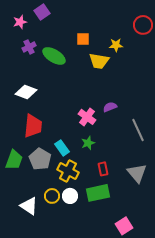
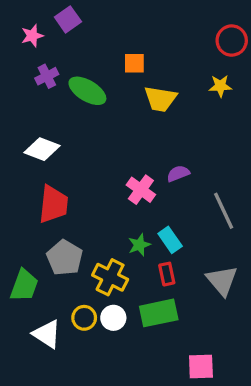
yellow star: (116, 45) -> (220, 86), moved
green star: (88, 143) -> (139, 245), moved
cyan rectangle: (62, 148) -> (170, 240), moved
green trapezoid: (14, 160) -> (24, 285), moved
pink square: (124, 226) -> (201, 366), turned 30

